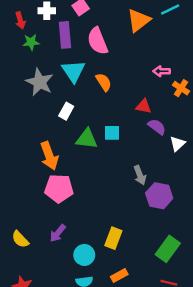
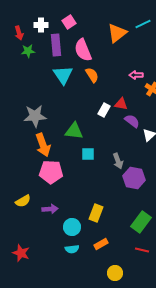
gray star: (40, 82) -> (35, 116), moved, turned -30
orange semicircle: (104, 82) -> (92, 75), moved
white rectangle: (66, 111) -> (104, 110), moved
cyan square: (112, 133) -> (88, 154), moved
purple arrow: (58, 233) -> (50, 209), turned -133
yellow semicircle: (20, 239) -> (23, 201), moved, turned -77

